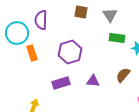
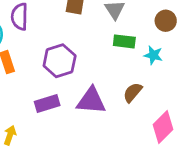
purple triangle: (93, 81) -> (91, 101), size x1.6

